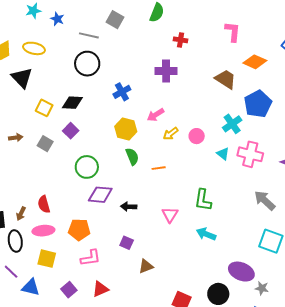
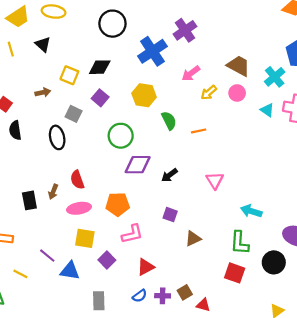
purple cross: (166, 71) -> (185, 30), moved, turned -30
black triangle: (22, 78) -> (43, 44), size x0.7
brown trapezoid: (226, 79) -> (239, 66), moved
blue cross: (122, 92) -> (152, 51), size x1.5
yellow hexagon: (126, 129) -> (144, 95), moved
brown arrow: (16, 138) -> (43, 92), moved
green L-shape: (203, 200) -> (240, 243), moved
black arrow: (129, 207) -> (169, 175), turned -35
cyan arrow: (206, 234) -> (251, 211), moved
black ellipse: (15, 241) -> (57, 137), moved
purple square: (69, 290) -> (107, 260), moved

